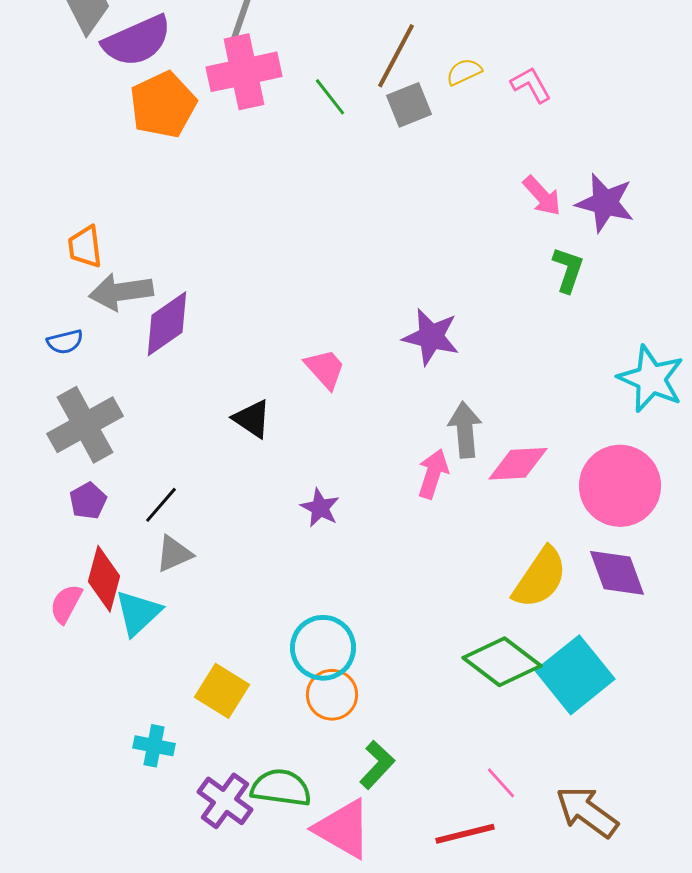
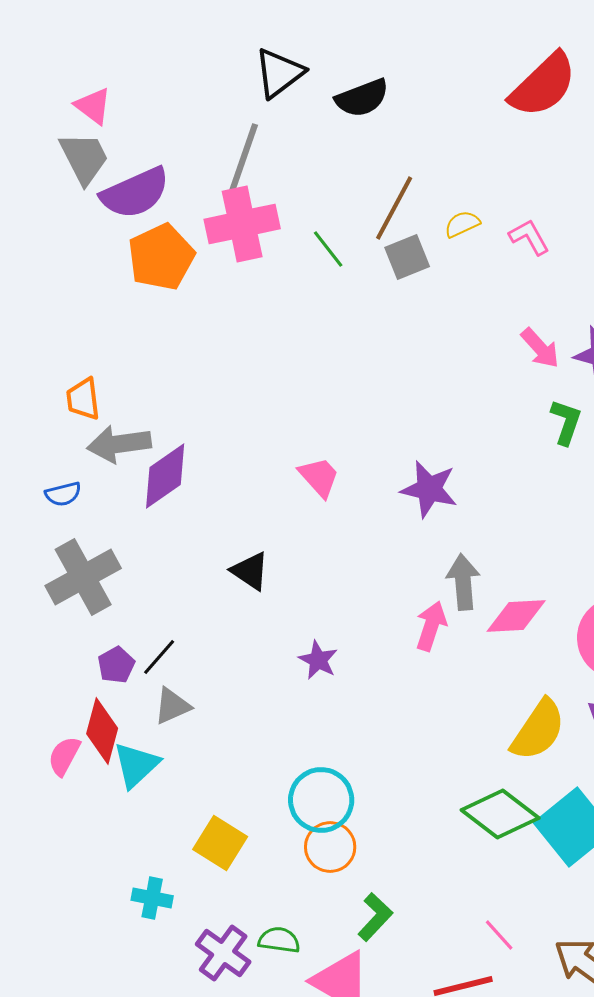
pink trapezoid: (325, 369) -> (319, 477), moved
purple pentagon: (88, 501) -> (116, 665), moved
green semicircle: (281, 788) -> (279, 940), size x0.7

